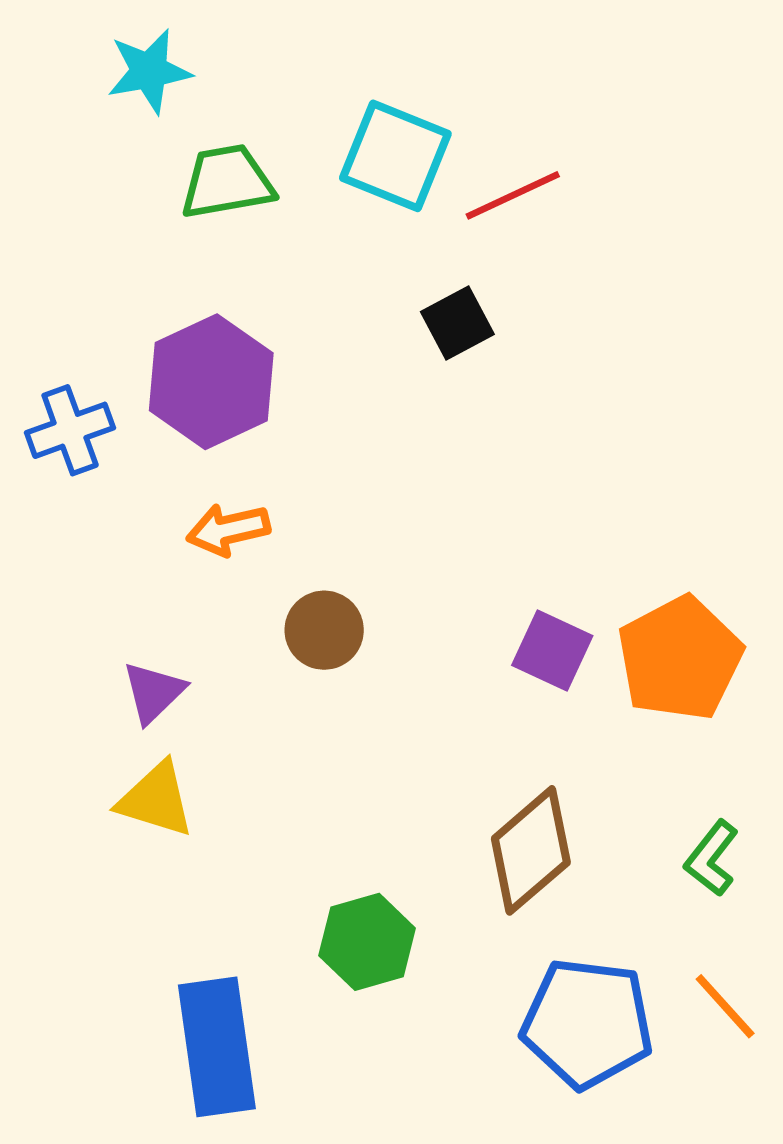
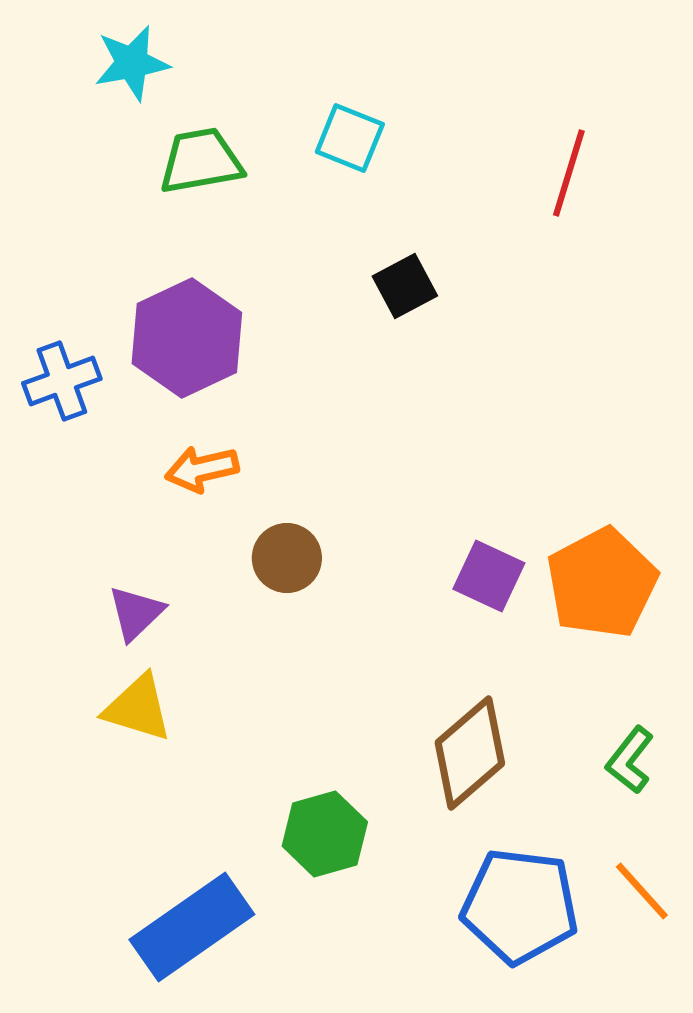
cyan square: (395, 156) -> (350, 138), size x0.7
red line: (513, 195) -> (569, 173), moved, turned -48
blue rectangle: (217, 1047) -> (192, 927), turned 63

